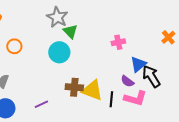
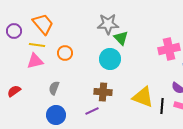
gray star: (57, 17) -> (108, 24), turned -30
pink cross: (118, 42) -> (169, 49), size x1.5
brown cross: (74, 87) -> (103, 92), moved

